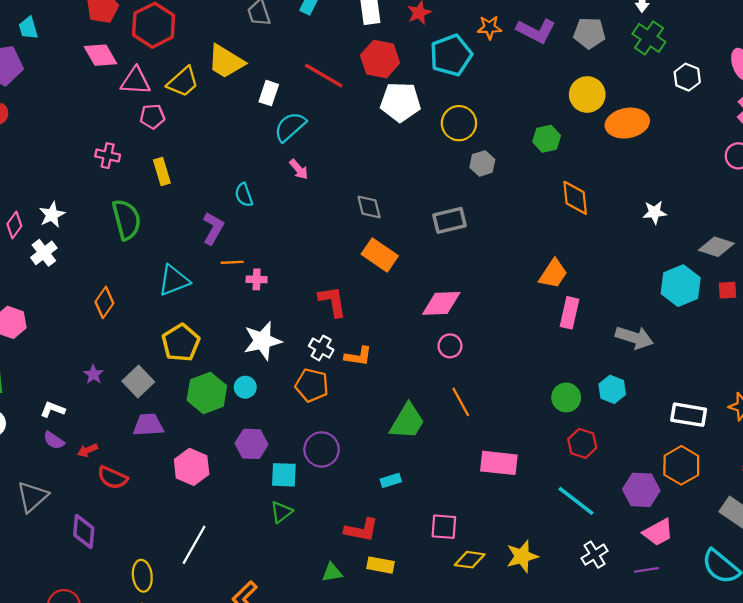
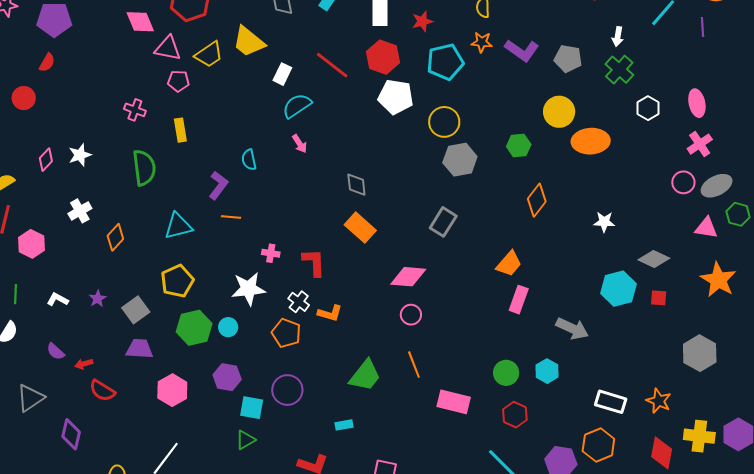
gray hexagon: (482, 163) -> (460, 160), size x1.5
orange diamond: (575, 198) -> (537, 200), turned 36
gray rectangle: (449, 220) -> (443, 222), moved, turned -52
white cross: (44, 253) -> (80, 211), moved
pink cross: (257, 279) -> (271, 253), moved
white L-shape: (53, 409) -> (58, 299), moved
pink rectangle: (499, 463) -> (454, 402), moved

